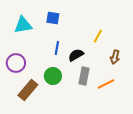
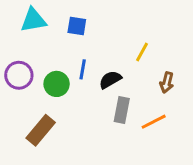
cyan triangle: (23, 25) -> (33, 20), moved
purple circle: (16, 63) -> (19, 75), moved
green circle: (53, 76) -> (57, 84), moved

